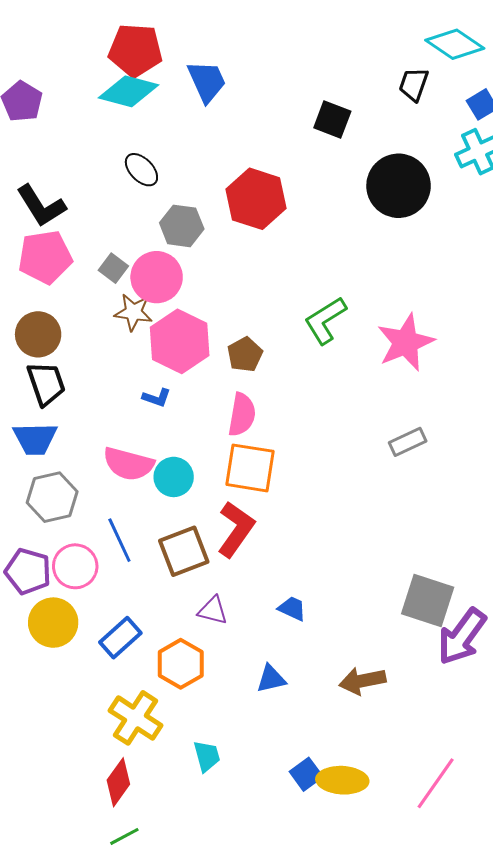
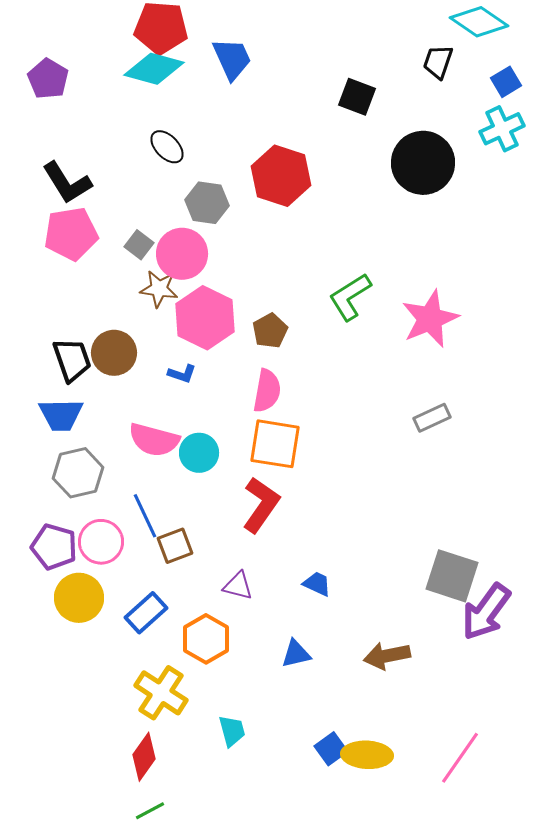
brown circle: (38, 334) -> (114, 353), moved
brown square: (184, 551) -> (175, 546), moved, size x0.7

